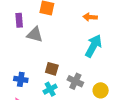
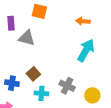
brown square: (52, 69) -> (33, 74), moved, turned 32
cyan cross: (50, 89) -> (41, 93), turned 32

